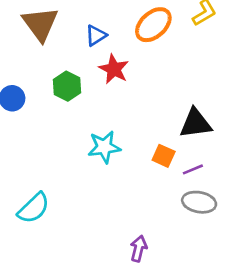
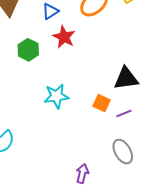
gray ellipse: (199, 202) -> (123, 152), moved, turned 50

